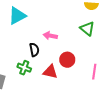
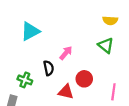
pink arrow: (50, 36) -> (66, 53), turned 120
green cross: (24, 68) -> (25, 80), moved

